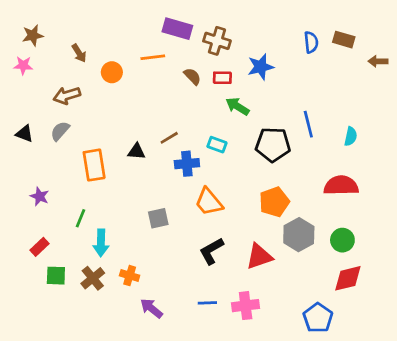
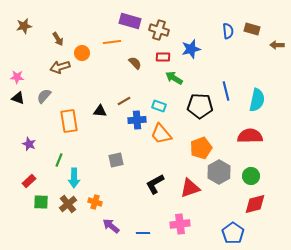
pink star: (23, 65) -> (17, 77), moved
brown semicircle: (192, 76) -> (135, 63), moved
brown arrow: (67, 95) -> (60, 67), moved
cyan semicircle: (351, 136) -> (257, 100), size x1.6
orange trapezoid: (209, 202) -> (161, 134), moved
blue line: (207, 303) -> (143, 233), moved

